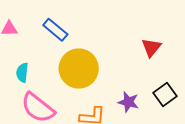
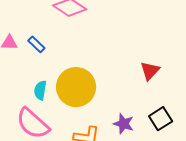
blue rectangle: (55, 30) -> (36, 44), moved, size x0.7
cyan semicircle: (22, 73) -> (40, 90), moved

